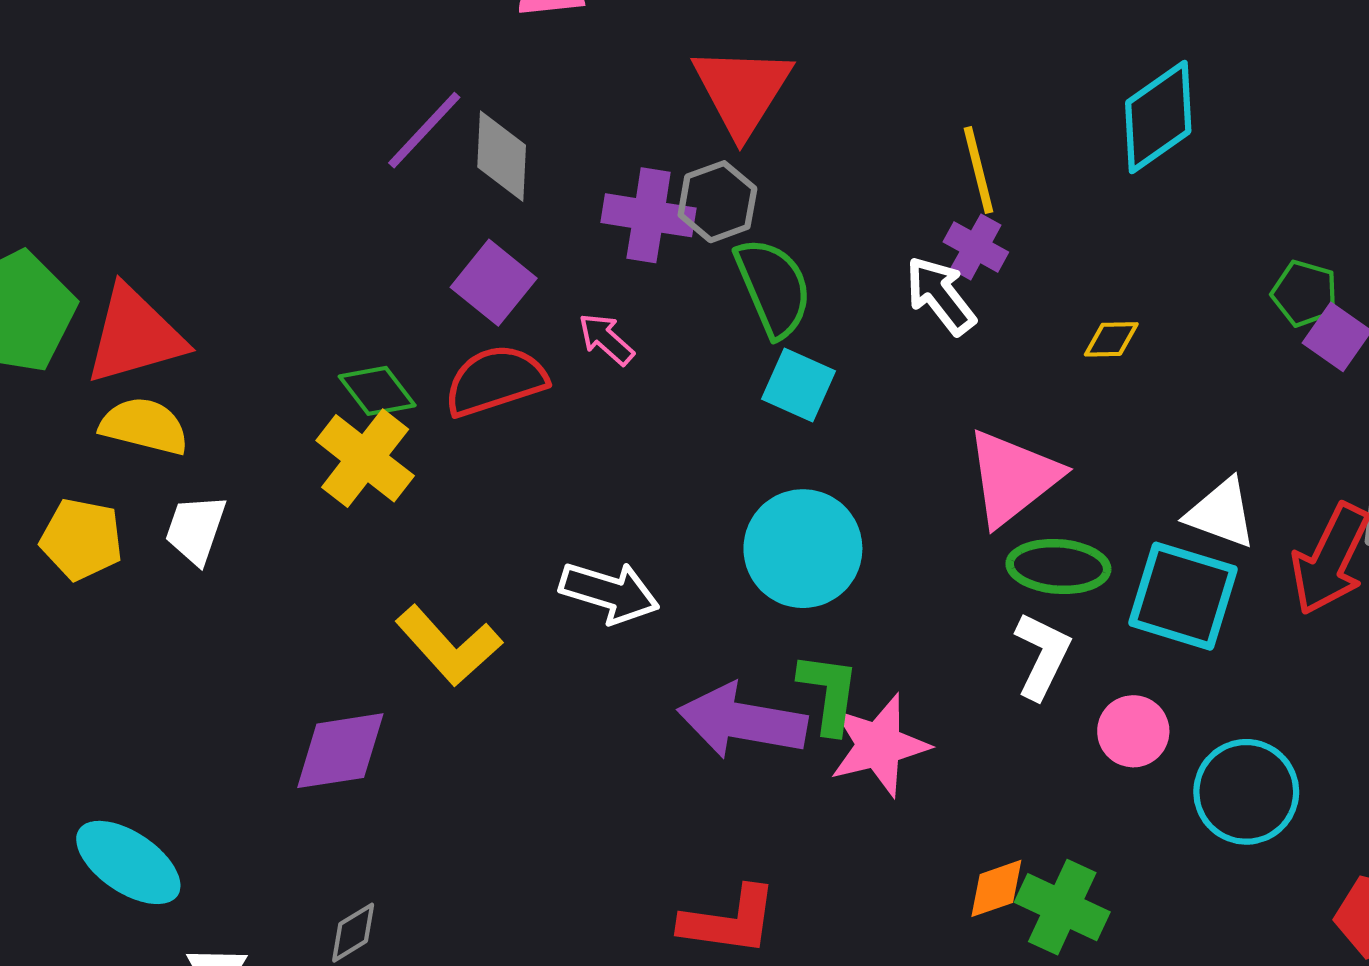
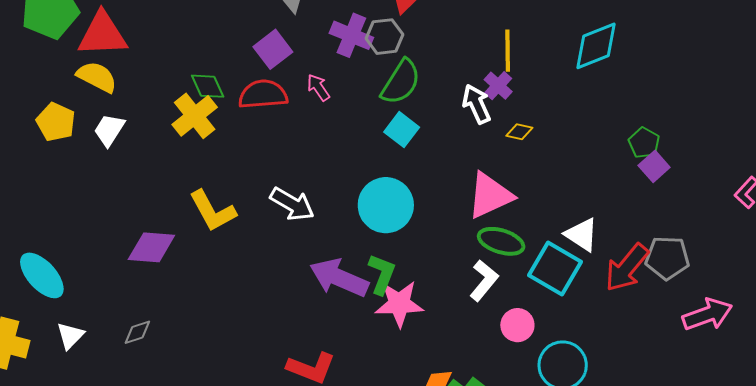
green semicircle: (773, 287) -> (401, 82), turned 42
yellow diamond: (1111, 339) -> (519, 132), moved

